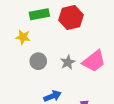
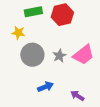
gray circle: (38, 61) -> (32, 55), size x1.5

